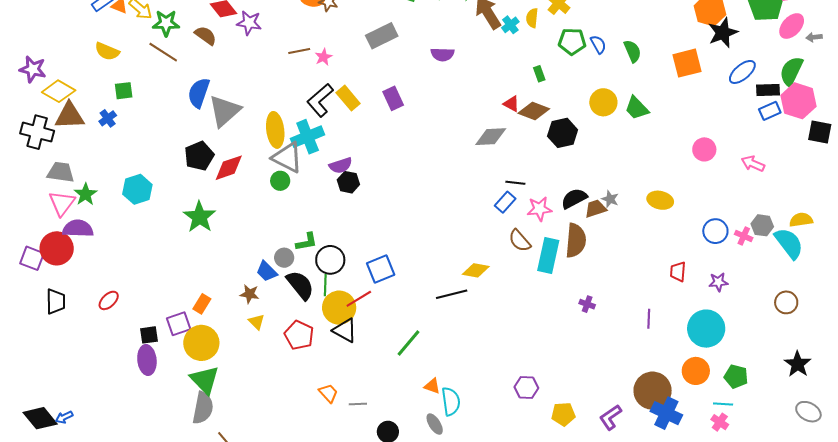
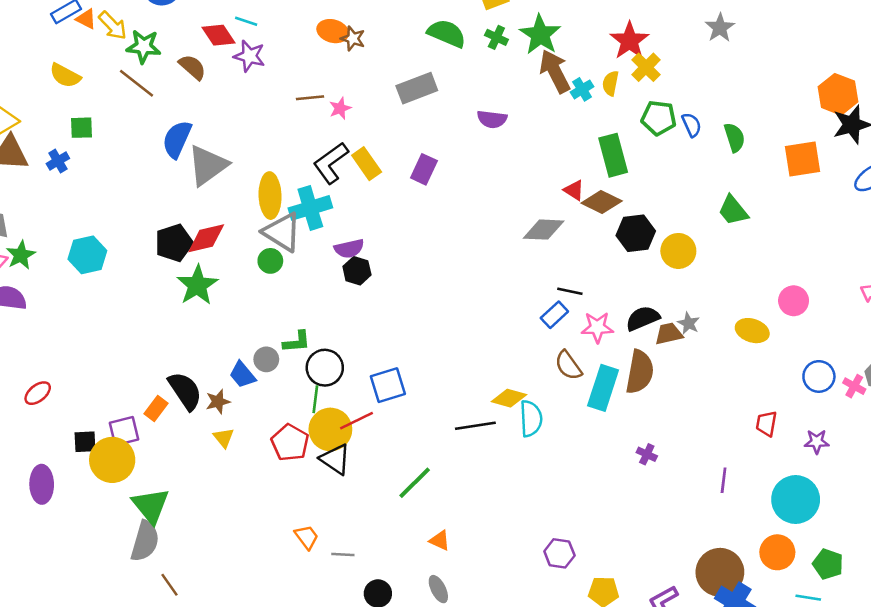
green rectangle: (539, 74) -> (613, 155), size x2.0
purple rectangle: (393, 98) -> (424, 169), turned 45
yellow circle: (603, 102) -> (678, 251), moved
pink circle: (704, 149) -> (794, 301), moved
black pentagon: (199, 156) -> (174, 243), moved
green star: (200, 217) -> (197, 285), moved
black semicircle: (300, 285) -> (185, 391), moved
brown star: (250, 294) -> (218, 402), turned -30
red pentagon: (299, 335) -> (290, 443), moved
yellow circle: (201, 343) -> (112, 460), moved
purple ellipse: (147, 360) -> (42, 484), moved
cyan semicircle: (451, 401) -> (531, 419), moved

